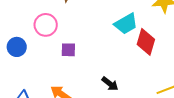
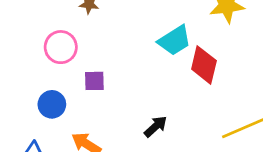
blue circle: (17, 47) -> (52, 104), moved
black arrow: (110, 84) -> (156, 127), turned -78

